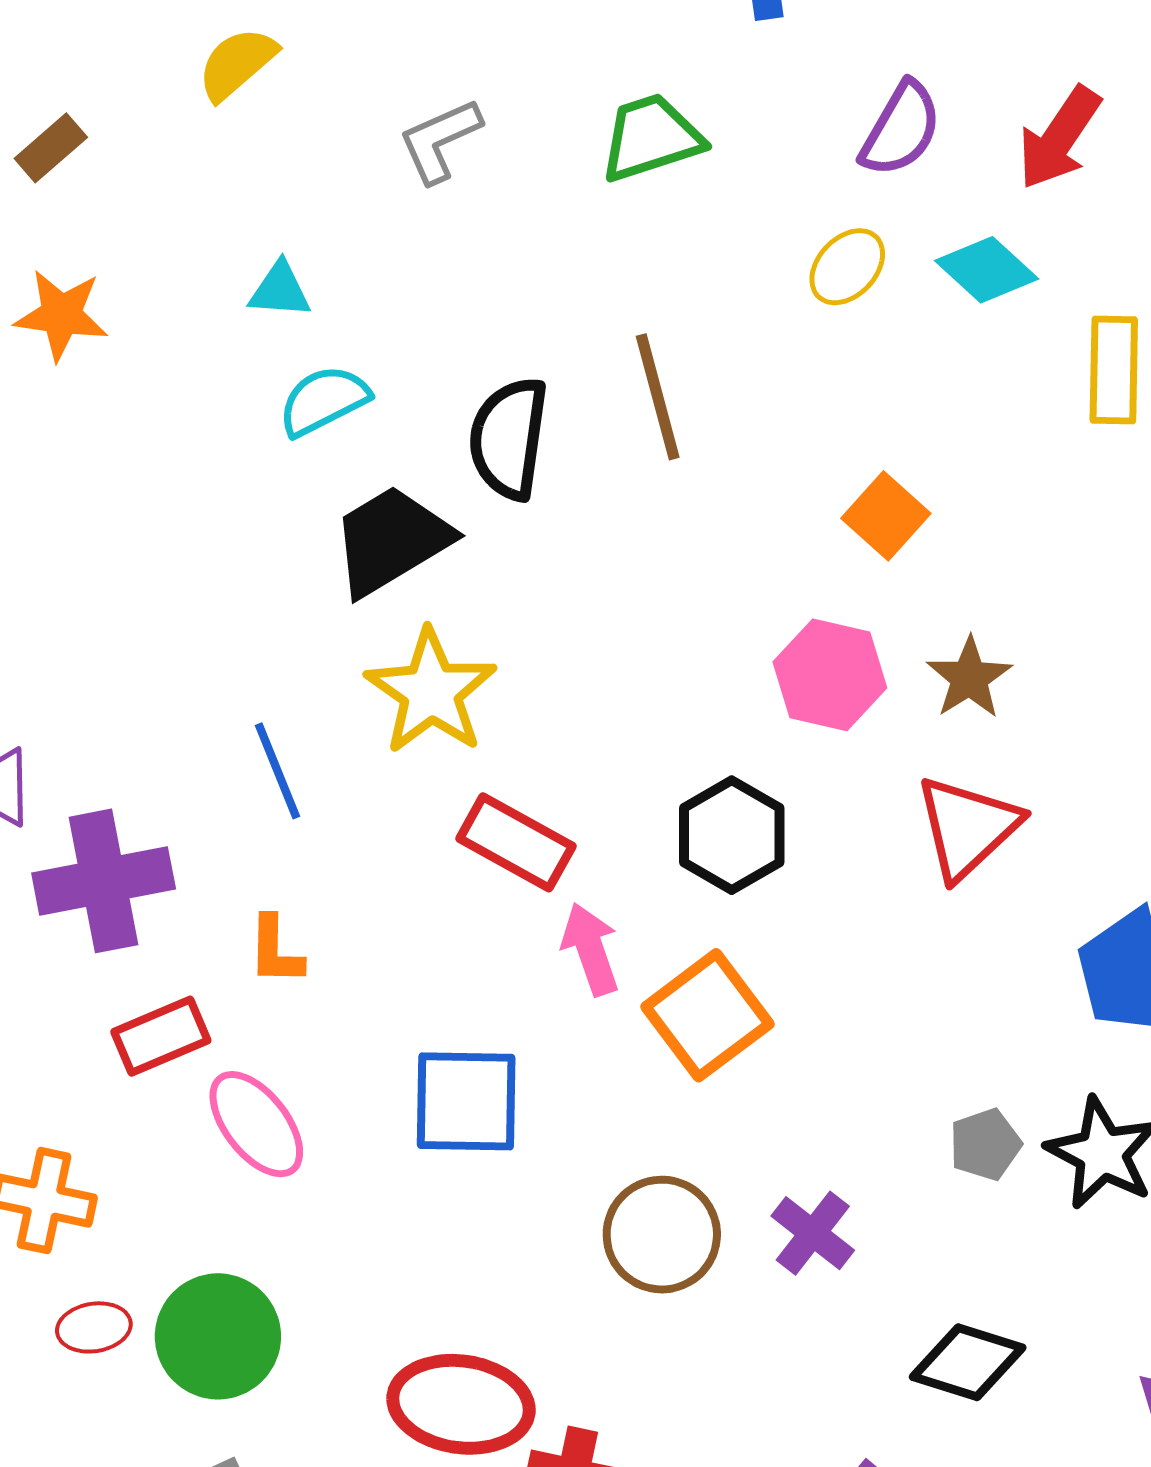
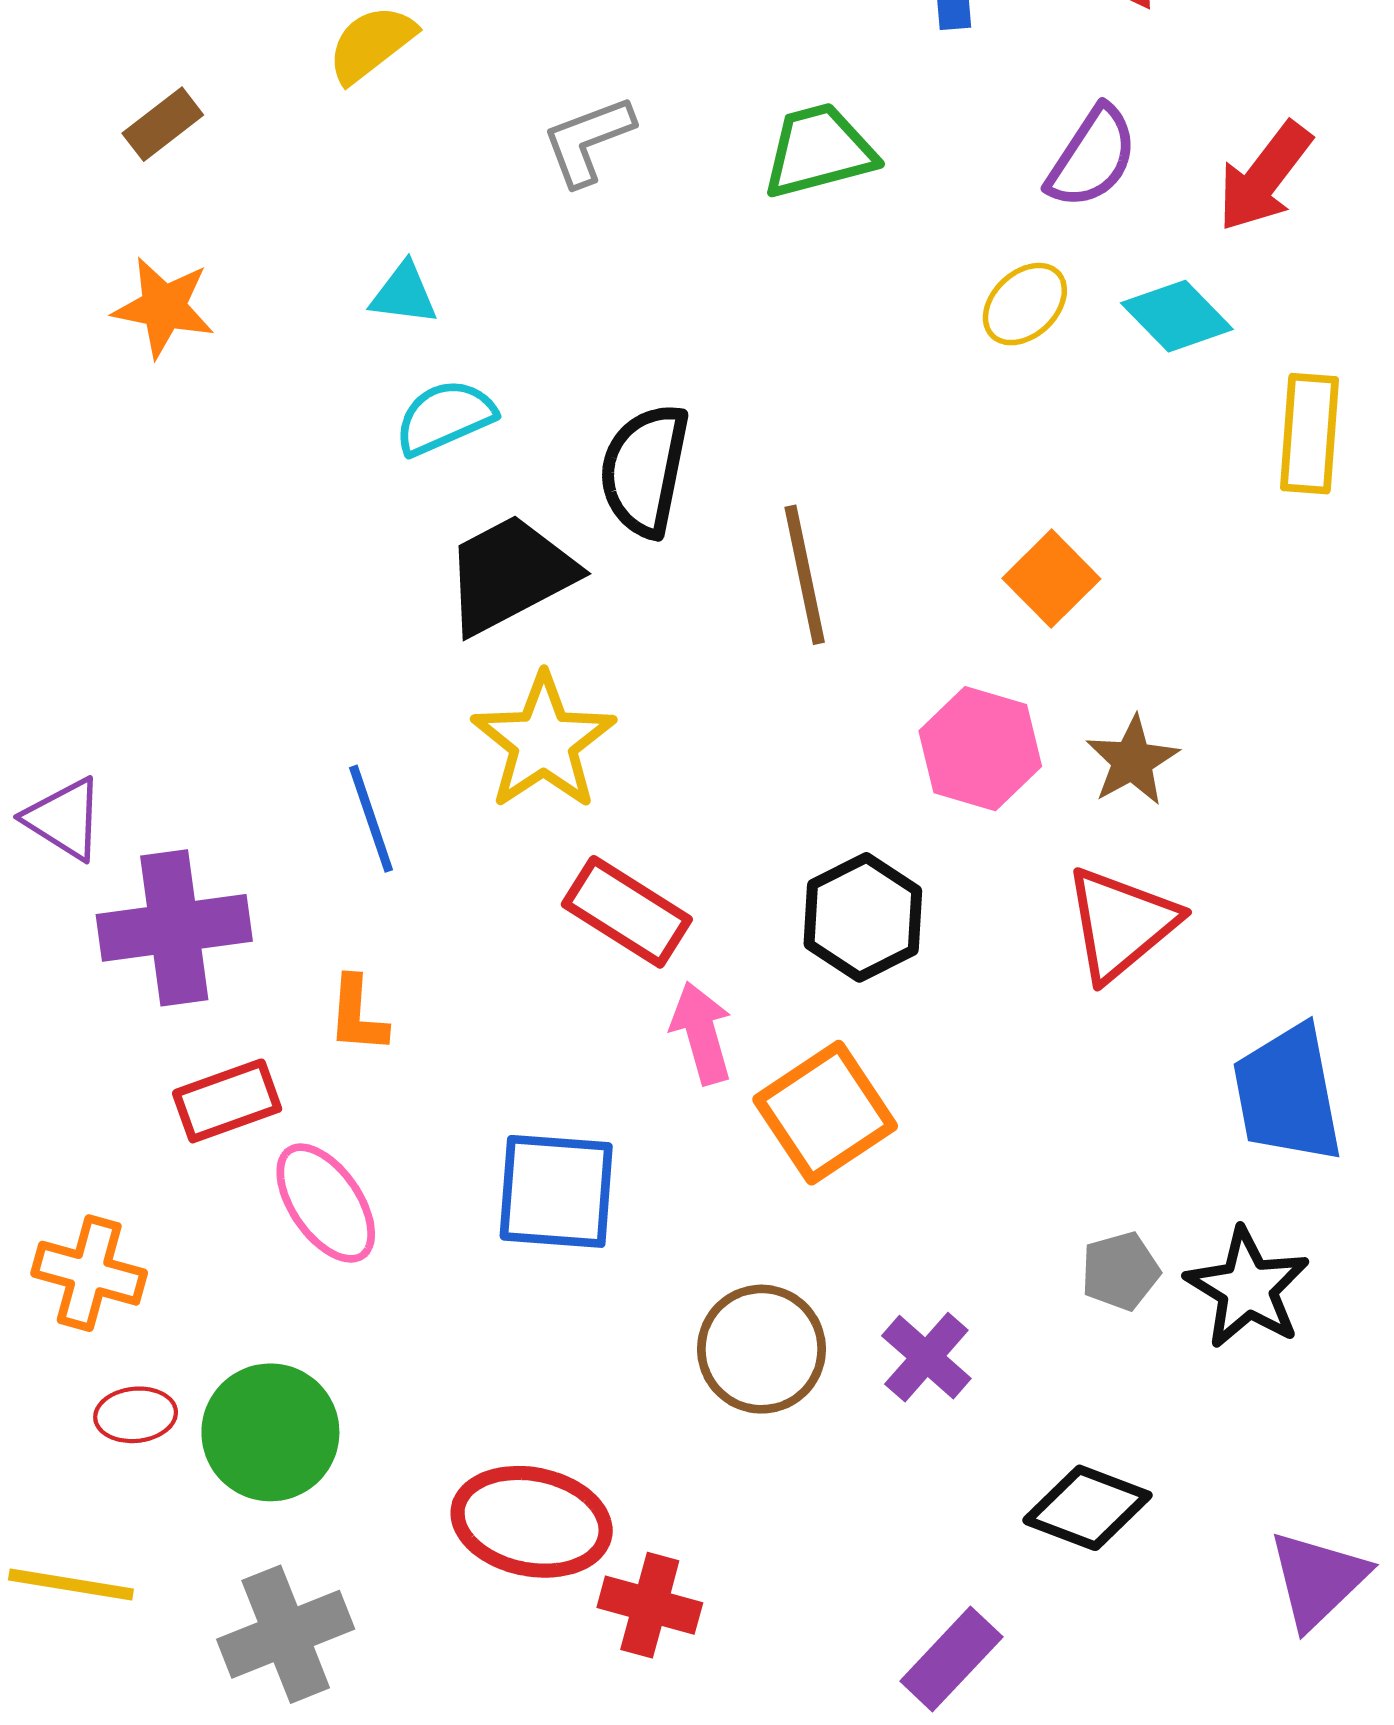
brown line: (658, 397) -> (805, 575), moved

